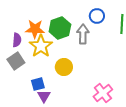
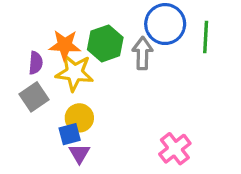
blue circle: (97, 16) -> (165, 24), size x1.6
yellow star: (41, 46) -> (74, 73), turned -30
yellow circle: (64, 67) -> (79, 118), moved

